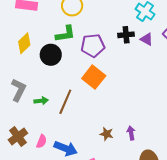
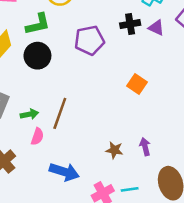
green L-shape: (65, 34) -> (38, 24), moved
orange square: (94, 77) -> (137, 84), moved, size x0.7
pink semicircle: (41, 141) -> (37, 136), moved

